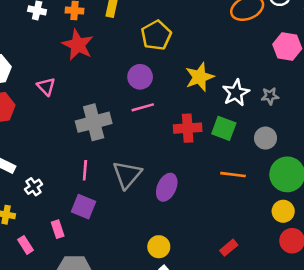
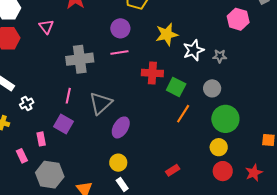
green square: (224, 128) -> (176, 87), moved
orange line: (233, 175) -> (183, 114), turned -72
purple ellipse: (167, 187) -> (121, 127), moved
pink rectangle: (25, 245) -> (22, 156), moved

